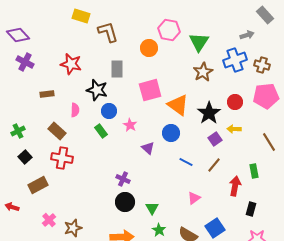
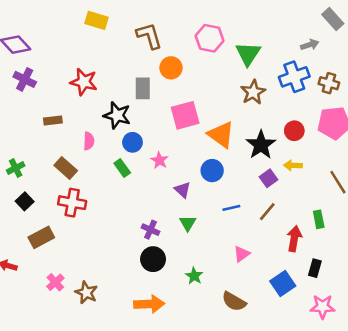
brown L-shape: (108, 32) -> (149, 36), moved
orange circle: (149, 48) -> (171, 68), moved
blue line: (186, 162) -> (231, 208), turned -40
green triangle: (152, 208) -> (188, 223), moved
brown star: (73, 228) -> (86, 293), turned -30
blue square: (215, 228) -> (283, 284), moved
green star: (159, 230) -> (194, 276), moved

